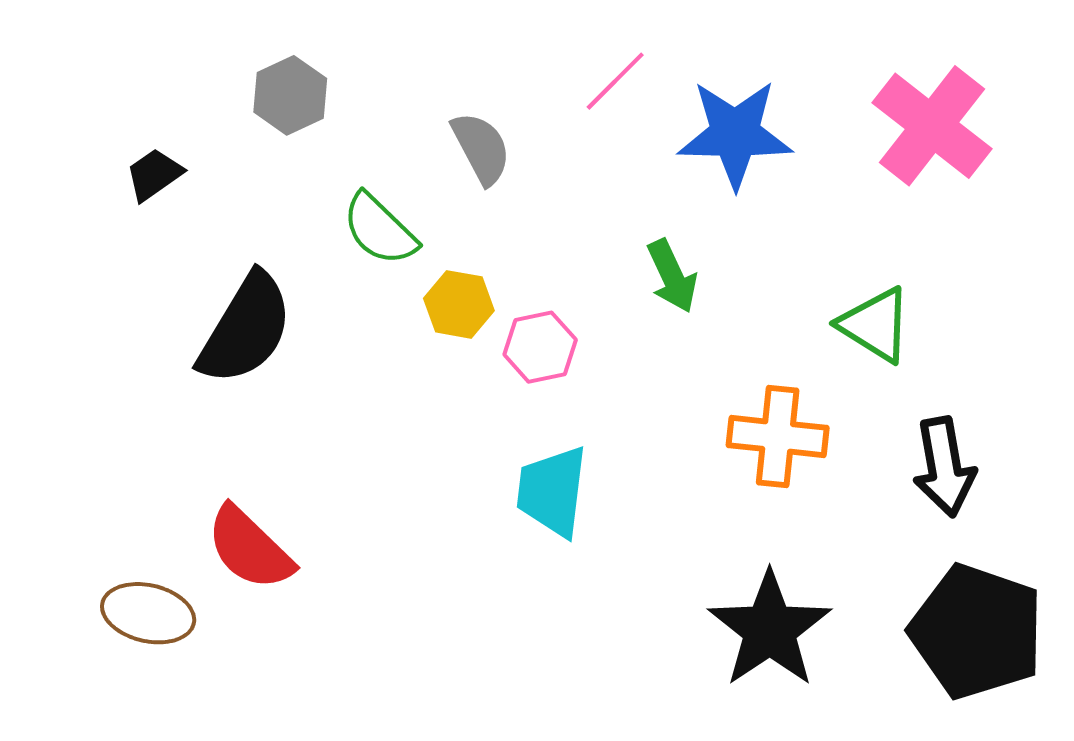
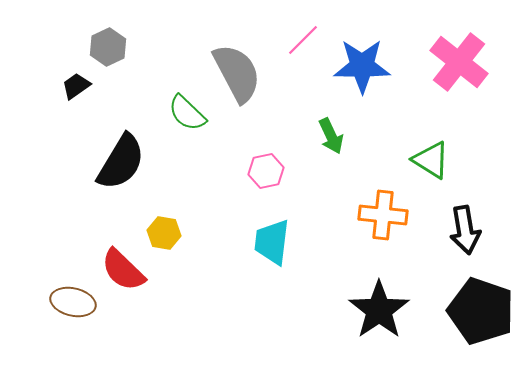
gray hexagon: (290, 95) -> (108, 47), moved
gray semicircle: (481, 148) -> (237, 73), size x1.6
yellow hexagon: (459, 304) -> (164, 233), moved

